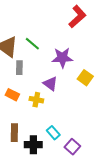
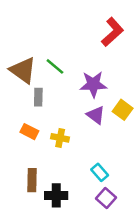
purple triangle: (50, 84) -> (96, 115), moved
cyan rectangle: (53, 133) -> (100, 172), moved

